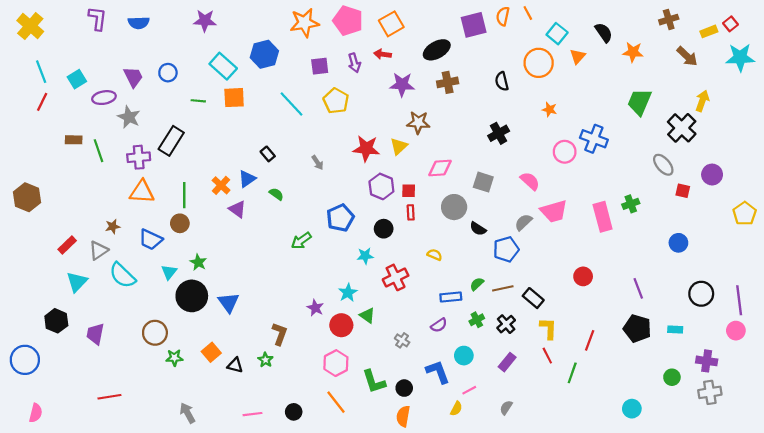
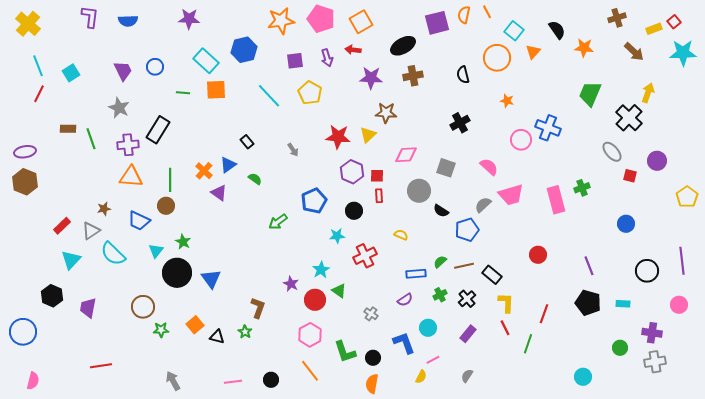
purple ellipse: (104, 98) -> (25, 152), moved
purple line: (739, 300) -> (682, 261), moved

